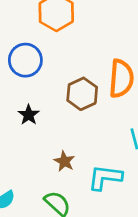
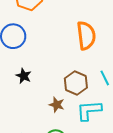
brown hexagon: (82, 94) -> (76, 83), moved

